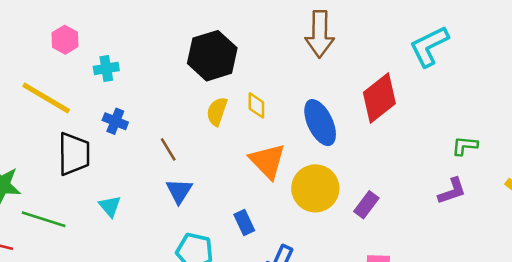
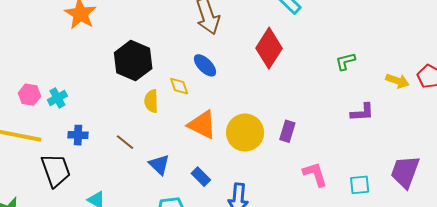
pink hexagon: (65, 40) -> (29, 95), moved
blue ellipse: (320, 123) -> (205, 65), moved, size x0.7
blue triangle: (179, 191) -> (159, 165), moved
purple L-shape: (452, 191) -> (362, 112), moved, turned 35

